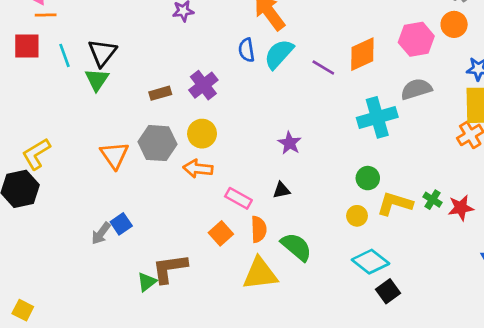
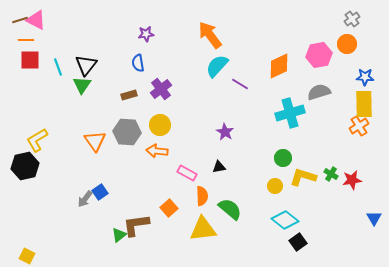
orange line: (46, 15) -> (26, 40), moved
blue semicircle: (247, 50) -> (138, 63), moved
purple line: (323, 68) -> (240, 84), moved
orange square: (221, 233) -> (169, 208), moved

